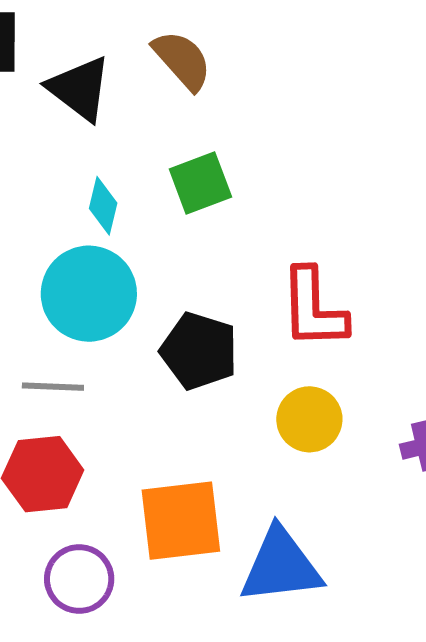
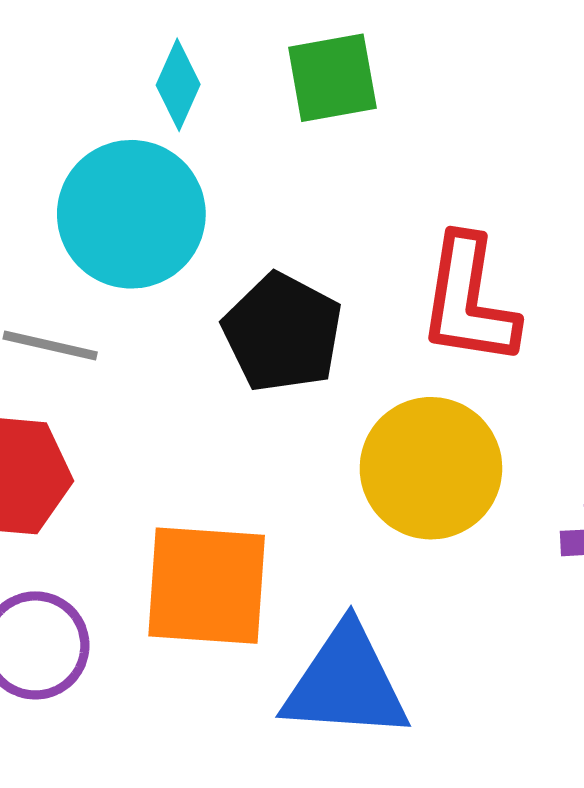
yellow circle: (309, 419) -> (431, 468), size x1.4

